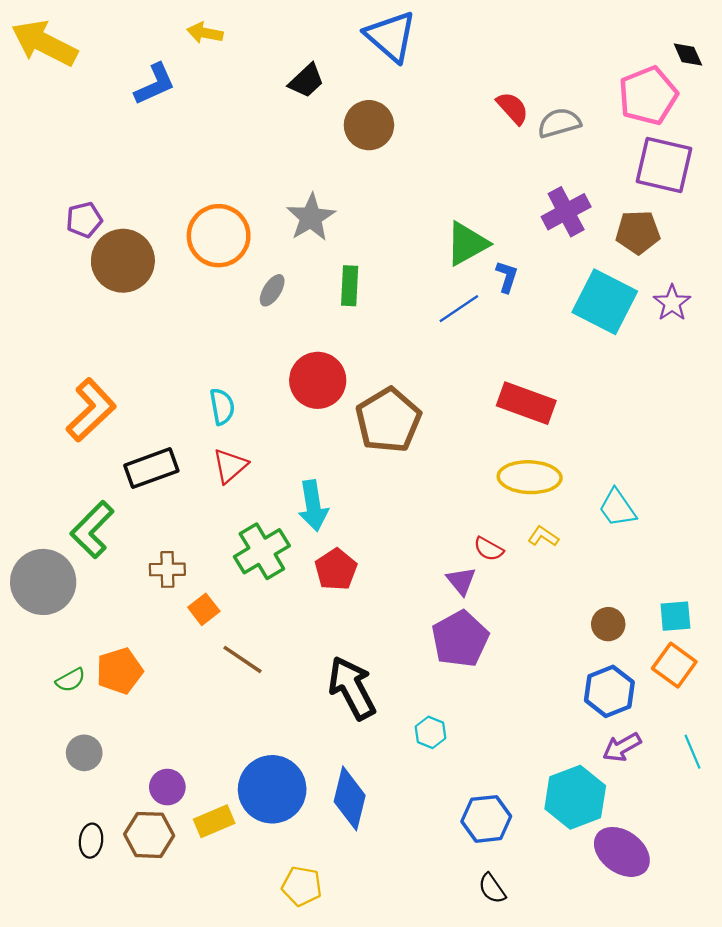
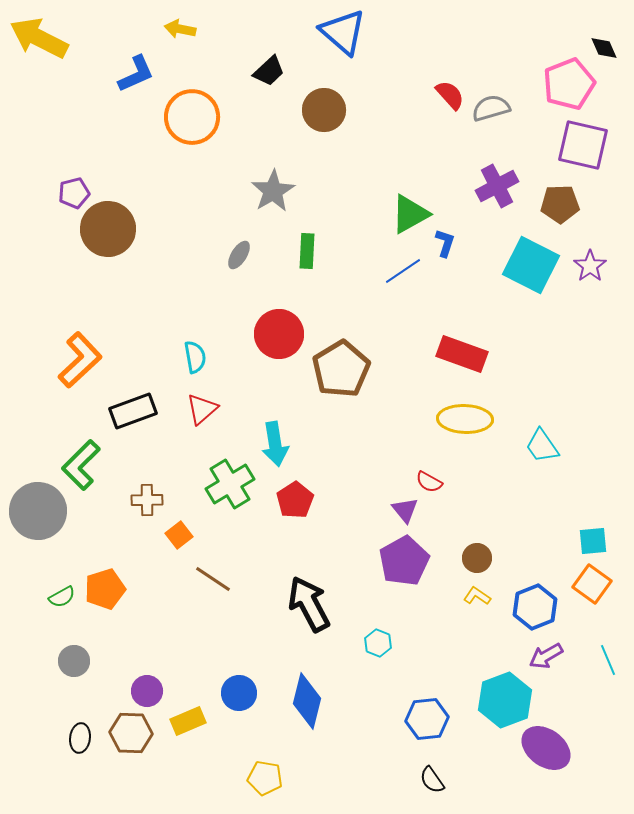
orange circle: (219, 236) -> (192, 117), moved
yellow L-shape: (543, 536) -> (477, 596), moved
brown circle: (608, 624) -> (477, 558), moved
blue circle: (272, 789) -> (239, 693), size x0.6

